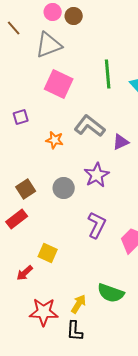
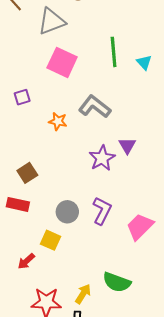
purple triangle: (121, 142) -> (127, 146), moved, turned -36
gray circle: (64, 188) -> (67, 212), moved
red rectangle: (17, 219) -> (18, 204), turned 50

